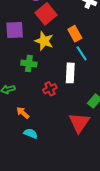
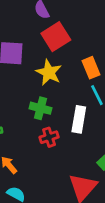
green cross: (29, 64) -> (41, 108), moved

